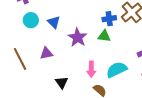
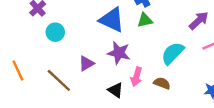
blue triangle: (54, 22) -> (112, 20), moved, size x1.6
purple star: (78, 37) -> (119, 53), moved
pink arrow: (91, 69) -> (136, 77), moved, turned 35

